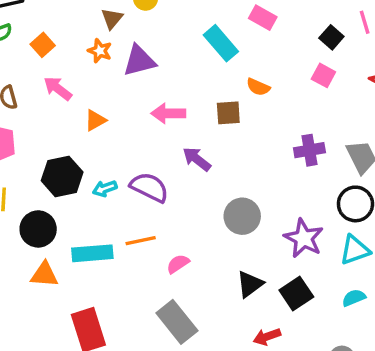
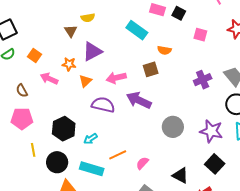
black square: (331, 37) -> (179, 13), moved
orange star: (100, 51) -> (69, 64), moved
orange triangle: (95, 120) -> (85, 81), moved
purple arrow: (197, 159) -> (139, 100), size x1.4
purple semicircle: (149, 187) -> (103, 105), moved
cyan arrow: (105, 189) -> (90, 139), moved
cyan rectangle: (92, 253) -> (92, 169), turned 35
black triangle: (250, 284) -> (180, 175), moved, turned -42

